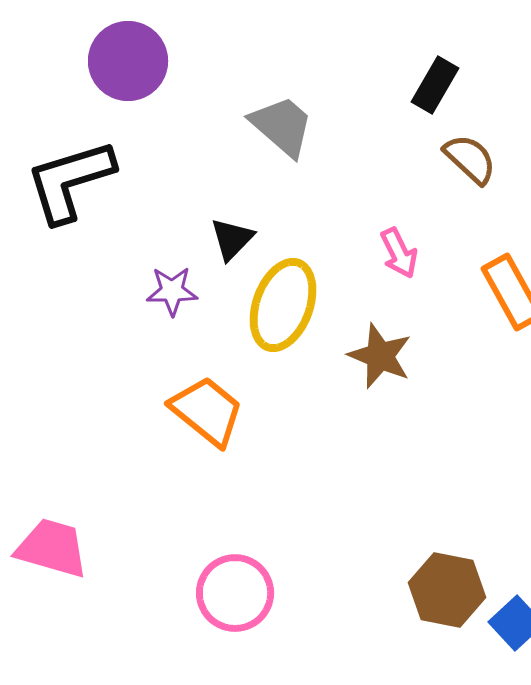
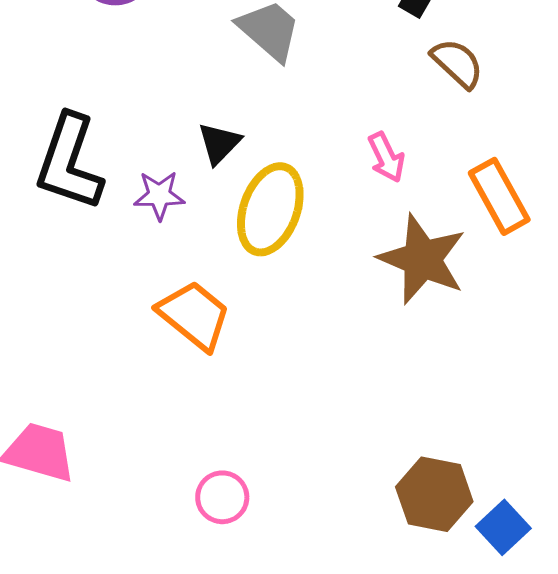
black L-shape: (70, 181) -> (69, 162), moved, turned -54
brown star: (380, 356) -> (422, 259), moved, size x1.4
pink circle: (235, 593) -> (222, 497), size x0.7

